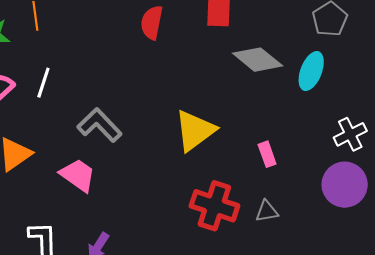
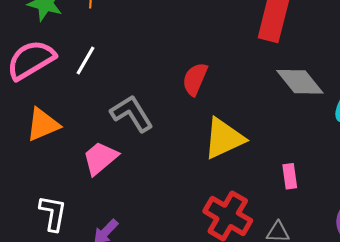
red semicircle: (152, 22) -> (195, 79), moved
pink trapezoid: (78, 175) -> (100, 158), turned -87

